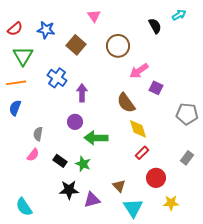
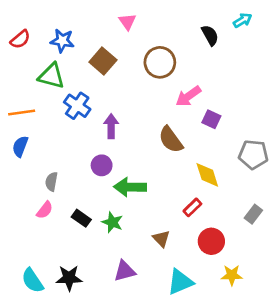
green triangle: (23, 56) -> (51, 76), moved, turned -45
yellow diamond: (138, 129) -> (207, 175), moved
brown triangle: (119, 186) -> (161, 239), moved
black star: (69, 190) -> (69, 278), moved
cyan triangle: (133, 208) -> (180, 282), turned 40

